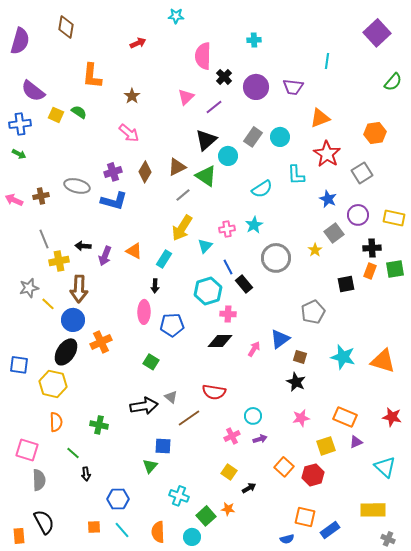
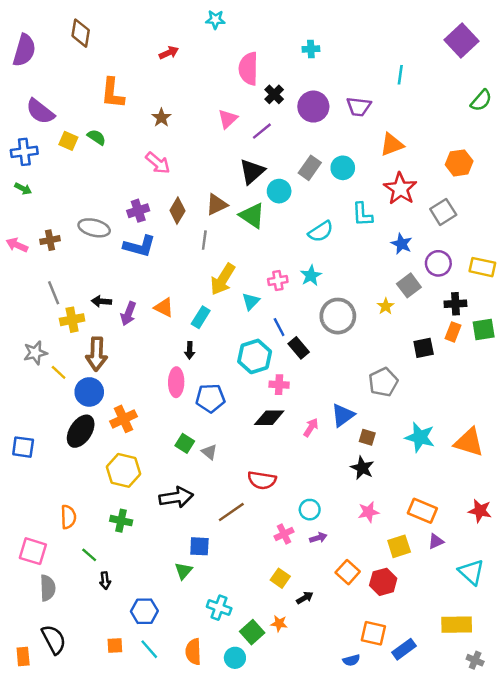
gray line: (183, 195) -> (204, 240), moved, turned -42
yellow hexagon: (53, 384) -> (123, 470), moved
gray triangle: (171, 397) -> (209, 452), moved

